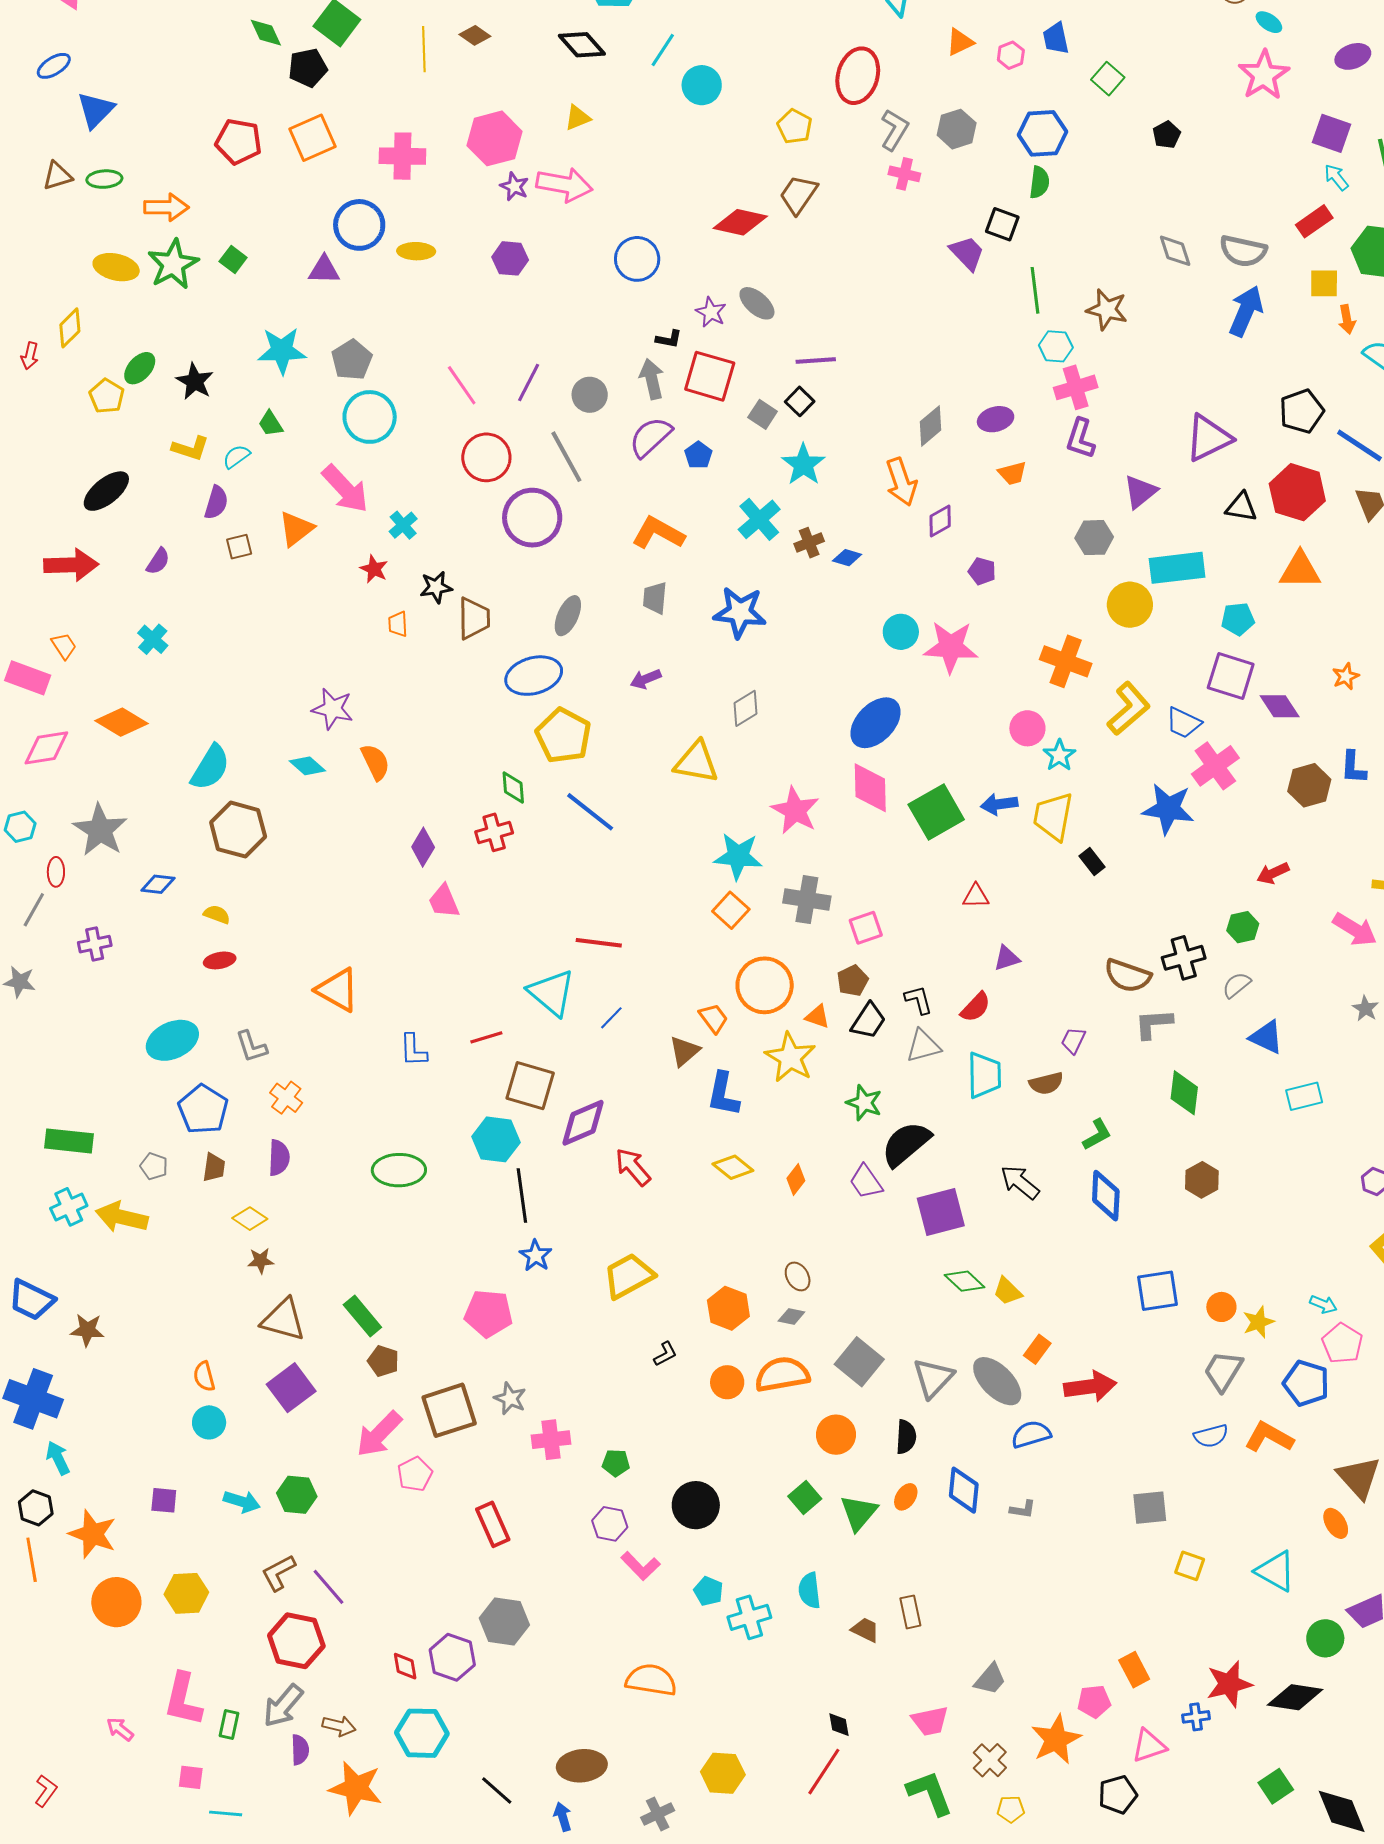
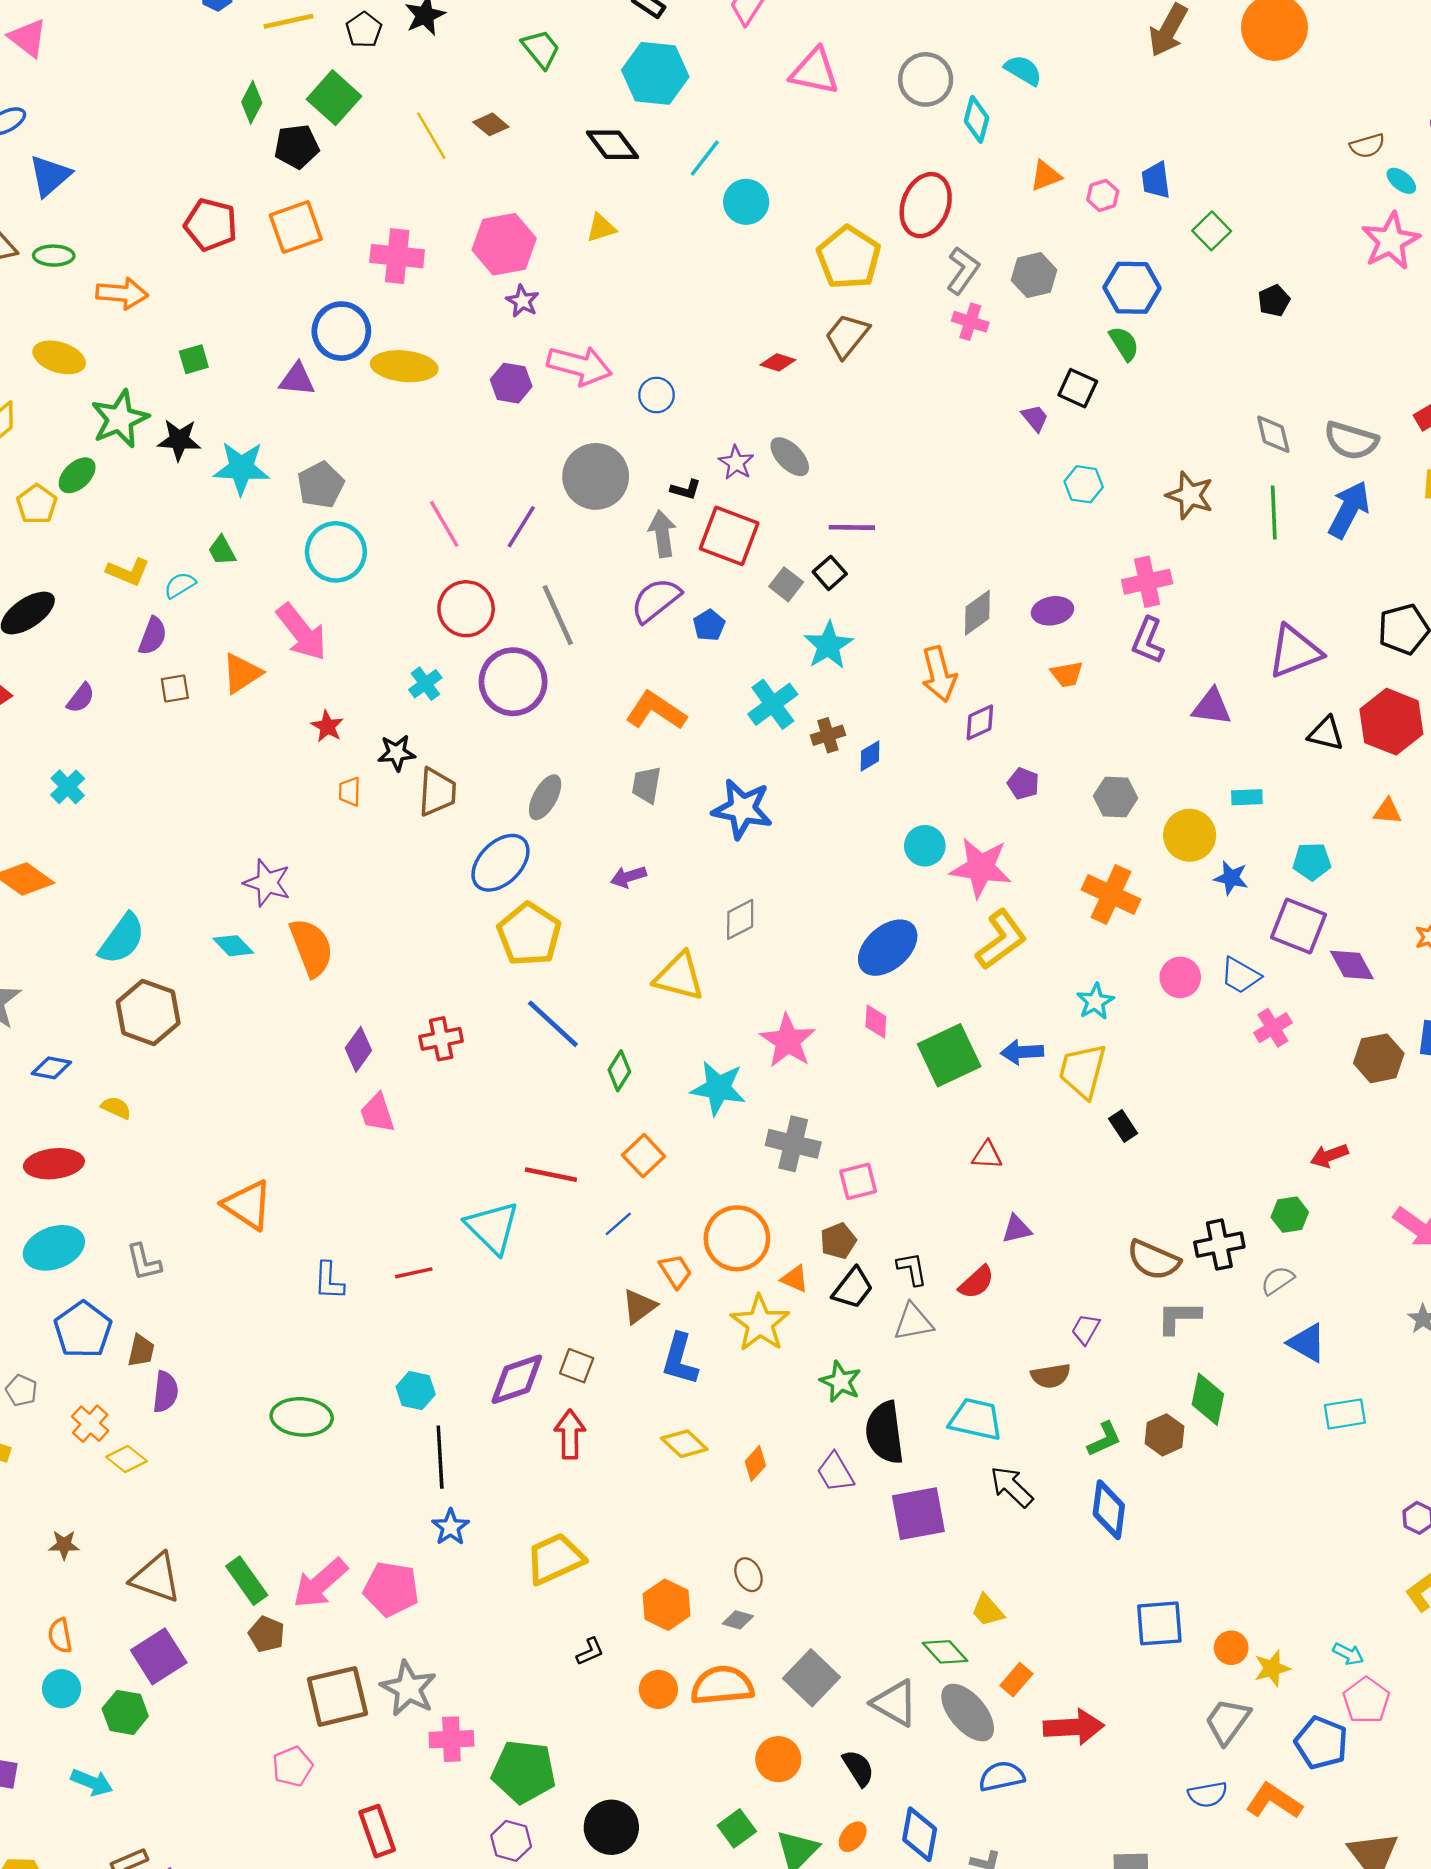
green diamond: (266, 33) -> (252, 102), turned 48
yellow line: (424, 49) -> (431, 136), turned -33
yellow pentagon: (795, 126) -> (849, 258), size x1.6
green semicircle: (1039, 182) -> (1124, 344), turned -44
pink arrow: (564, 185) -> (579, 366), moved
red diamond: (740, 222) -> (778, 362), size x0.6
yellow ellipse: (416, 251) -> (404, 366), size x1.5
purple trapezoid: (967, 253) -> (1035, 418), size x0.7
blue circle: (637, 259) -> (656, 395), size x0.7
green square: (233, 260) -> (194, 359), turned 32
green star: (173, 264) -> (120, 419), moved
green line: (1035, 290) -> (1274, 513), moved
cyan hexagon: (1056, 346) -> (1084, 484), moved
black star: (195, 381) -> (179, 440), moved, turned -30
gray circle: (590, 395) -> (596, 476), moved, size x1.6
purple triangle: (1140, 492) -> (1212, 707), turned 42
cyan cross: (403, 525) -> (425, 684), moved
gray hexagon: (1094, 538) -> (1116, 797), moved
blue diamond: (847, 558) -> (870, 756), turned -52
cyan rectangle: (1177, 568) -> (1247, 797), size x0.5
orange triangle: (1300, 570) -> (1388, 811), size x0.6
blue ellipse: (534, 676) -> (500, 863), turned -34
yellow L-shape: (1129, 709) -> (1001, 940), moved
pink circle: (1027, 728) -> (1180, 977), moved
orange semicircle: (375, 762) -> (311, 947), size x1.4
pink cross: (1215, 766) -> (1273, 1028), size x0.7
green diamond: (513, 787) -> (619, 1071), moved, turned 32
pink diamond: (870, 788) -> (876, 1022), size x0.6
blue star: (1168, 809) -> (1231, 878), moved, size x0.6
orange square: (731, 910) -> (644, 1156), moved
red ellipse: (220, 960) -> (54, 1164), moved, size x1.6
blue line: (611, 1018) -> (618, 1224), moved
cyan trapezoid: (984, 1075) -> (976, 1419), moved, turned -81
brown square: (530, 1086) -> (577, 1366), moved, size x0.6
orange cross: (286, 1098) -> (90, 1424), moved
cyan hexagon: (496, 1139) -> (416, 1391), size x0.7
black semicircle: (906, 1144) -> (885, 1433), turned -62
brown trapezoid: (214, 1167) -> (141, 1351), moved
red arrow: (633, 1167) -> (570, 1434), turned 36
brown hexagon: (1202, 1180) -> (1165, 1435), moved
brown star: (261, 1261) -> (64, 1545), moved
green diamond: (965, 1281) -> (945, 1652), moved
gray triangle: (933, 1378) -> (895, 1703), turned -48
gray star: (510, 1398) -> (408, 1688), size x1.5
pink arrow: (379, 1434) -> (320, 1583), moved
black semicircle: (906, 1437) -> (858, 1768), turned -40
green pentagon: (616, 1463) -> (524, 1772), size x2.0
green hexagon: (297, 1495) -> (125, 1712), moved

